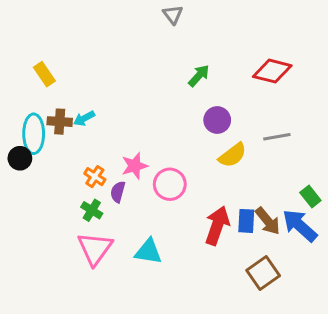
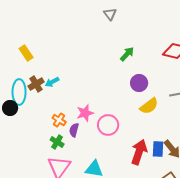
brown cross: (60, 122) -> (36, 84), turned -35

